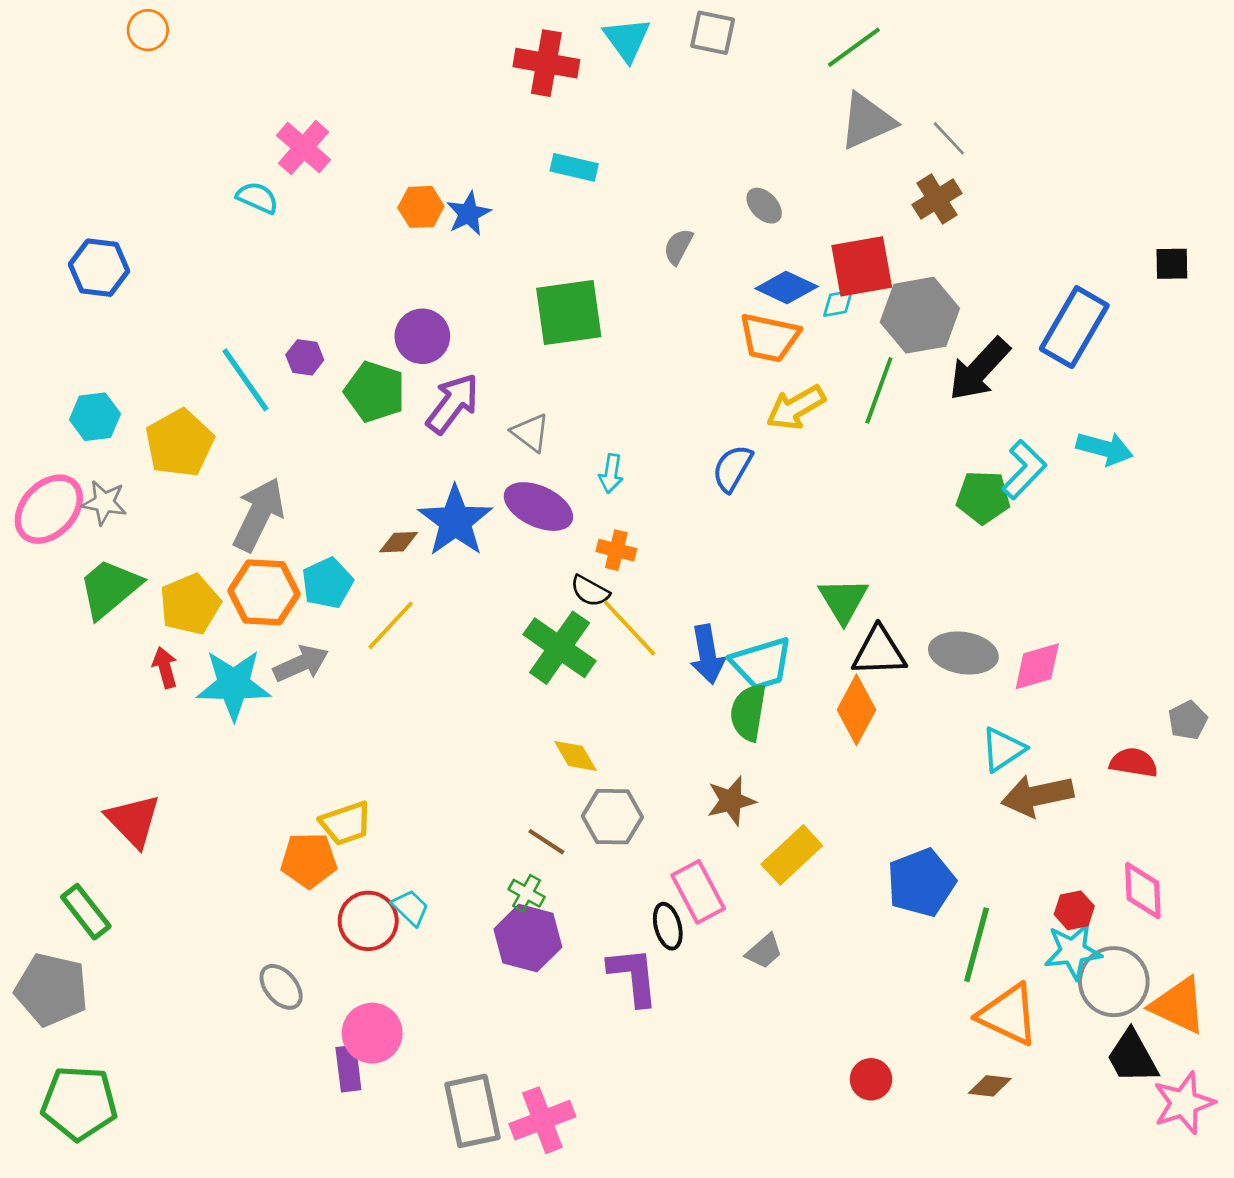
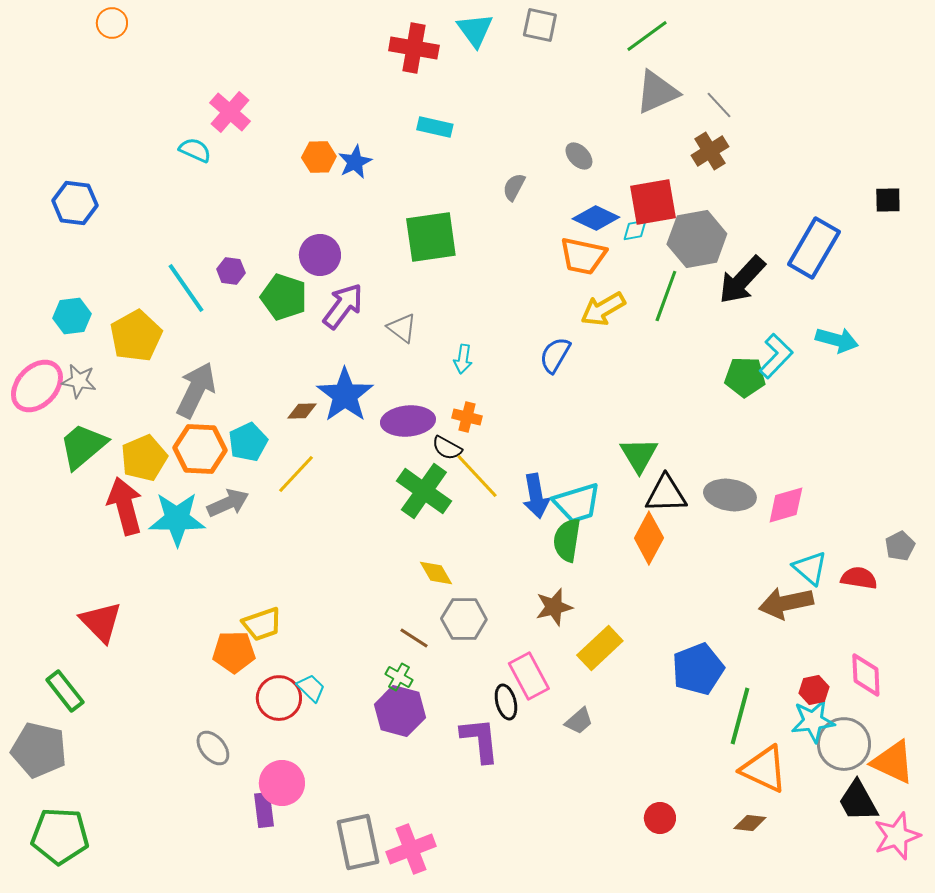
purple ellipse: (538, 507) -> (408, 421), moved, turned -30
red arrow: (165, 668) -> (125, 506), size x1.8
cyan triangle: (1003, 749) -> (810, 568), moved, turned -45

